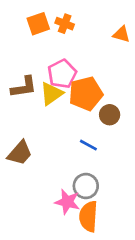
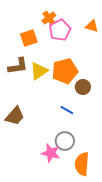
orange square: (38, 24) -> (29, 38), moved
orange cross: (65, 24) -> (49, 18), turned 32
pink pentagon: (62, 74) -> (60, 30), moved
orange semicircle: (88, 216) -> (82, 164), moved

